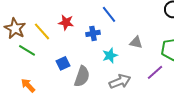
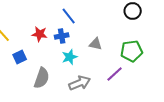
red star: (66, 22) -> (40, 34), moved
blue cross: (93, 33) -> (62, 36), moved
blue square: (63, 63) -> (20, 57), moved

